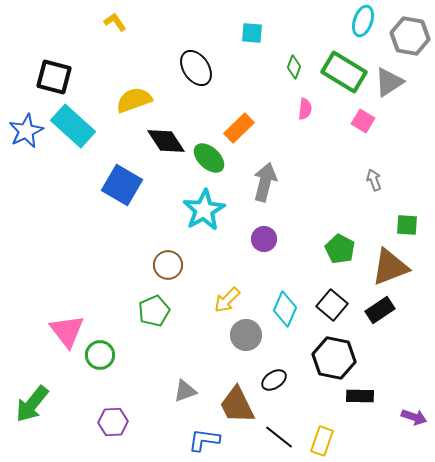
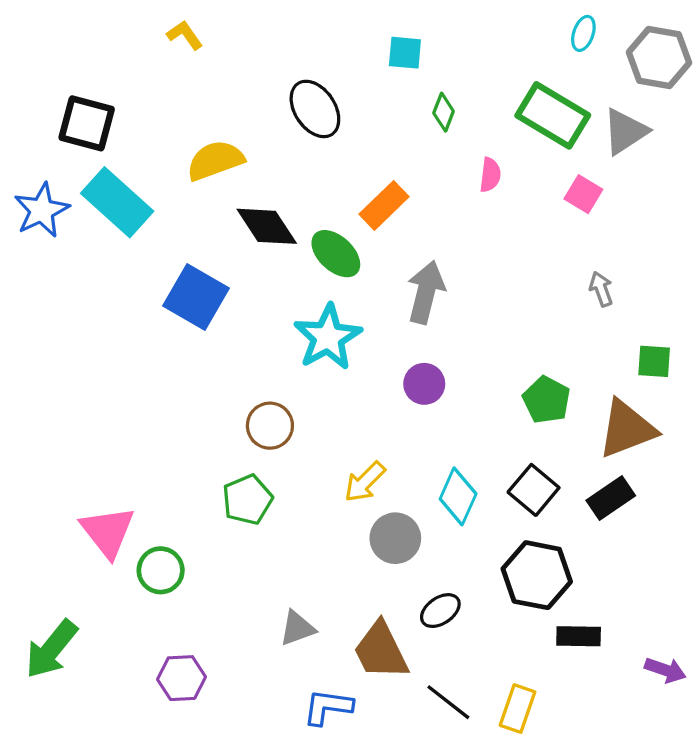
cyan ellipse: (363, 21) -> (583, 33), size x0.7
green diamond: (294, 67) -> (444, 112), moved

